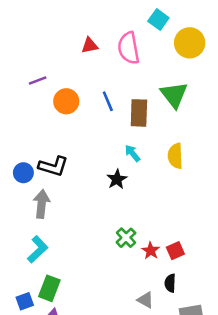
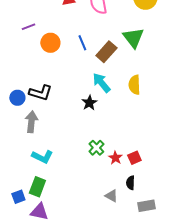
brown rectangle: (139, 113) -> (106, 52), turned 40
cyan arrow: (132, 153) -> (101, 83), size x1.5
cyan L-shape: (38, 249) -> (42, 157), moved, turned 70

